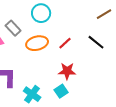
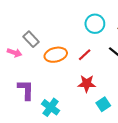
cyan circle: (41, 13) -> (95, 24), moved
cyan square: (61, 91) -> (103, 104), moved

